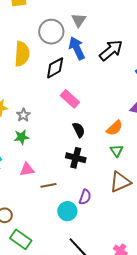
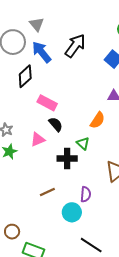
black semicircle: (79, 130) -> (56, 124), moved
green triangle: (117, 151) -> (83, 143), moved
pink triangle: (27, 169) -> (38, 140), moved

